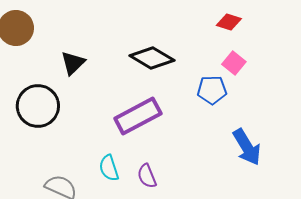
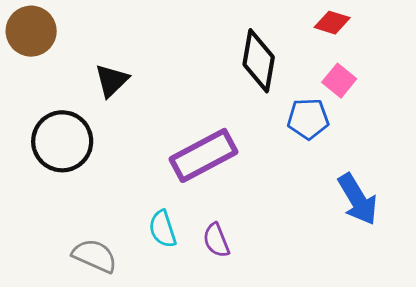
black diamond: (152, 58) -> (259, 61), moved, turned 69

